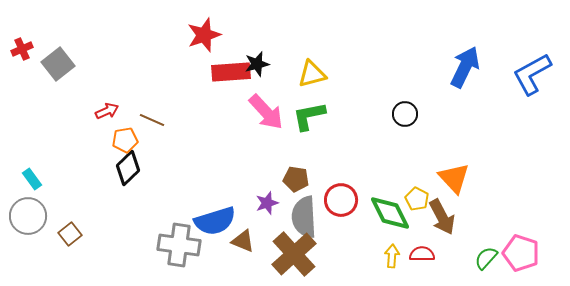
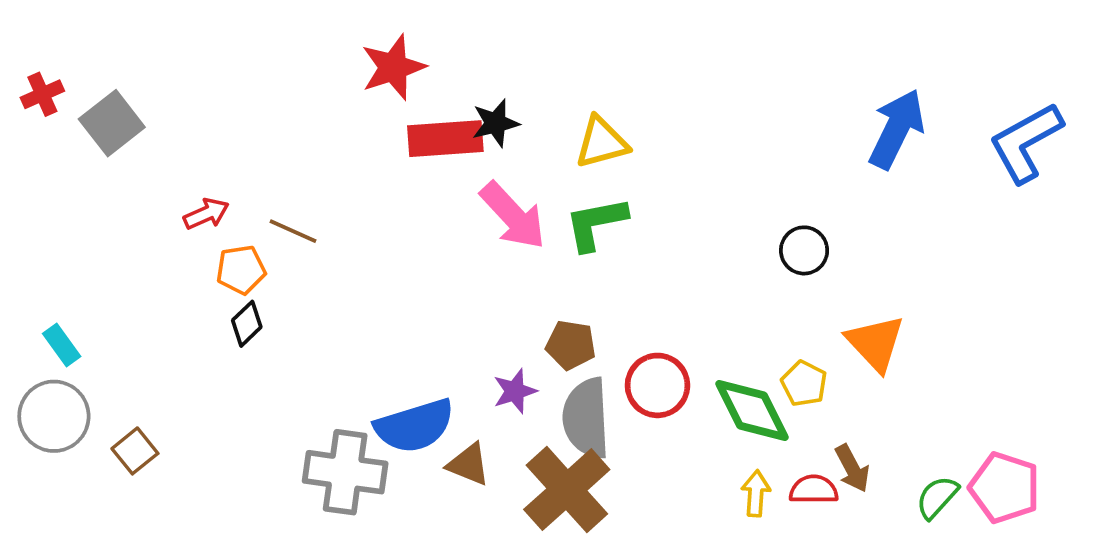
black circle: (405, 114) -> (804, 250), moved
black diamond: (128, 168) -> (247, 324), size x0.7
brown arrow: (442, 217) -> (852, 468), moved, size x0.7

